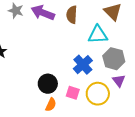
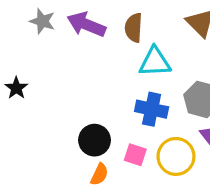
cyan triangle: (98, 35) -> (155, 62), moved
blue cross: (83, 65) -> (152, 109), turned -36

